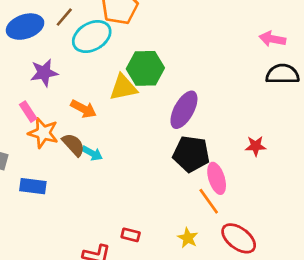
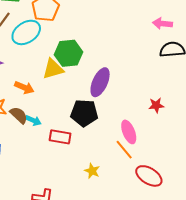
black pentagon: (191, 154) -> (84, 113), moved
red rectangle: (131, 235) -> (60, 137), moved, size x1.5
yellow star: (188, 238) -> (92, 171), moved

